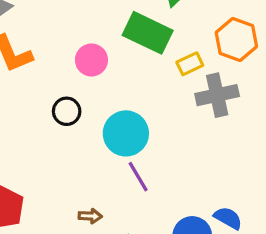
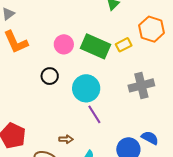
green rectangle: (148, 33) -> (96, 46), moved
gray cross: (217, 95) -> (141, 85), moved

